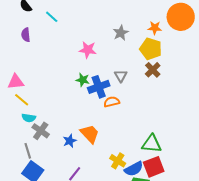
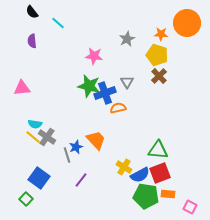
green star: (83, 80) -> (89, 86), size x1.6
yellow line: (22, 100) -> (33, 137), moved
gray line: (28, 151) -> (67, 155), moved

